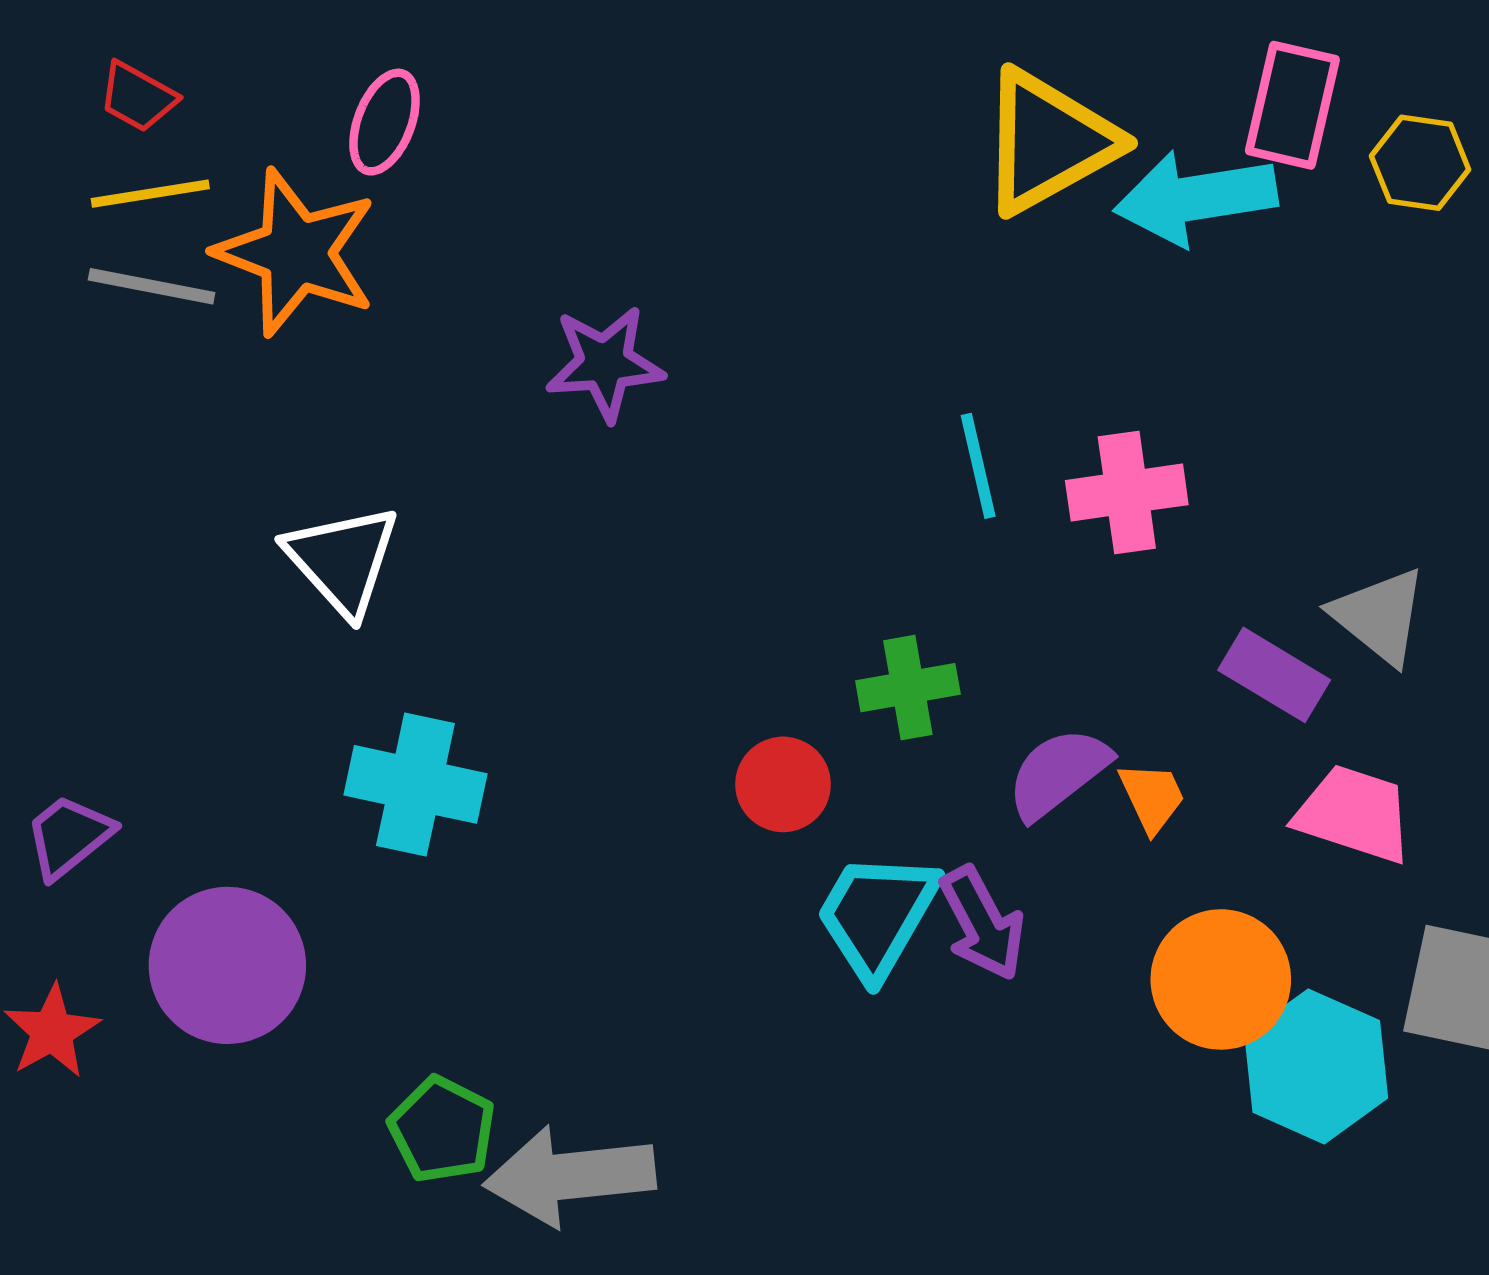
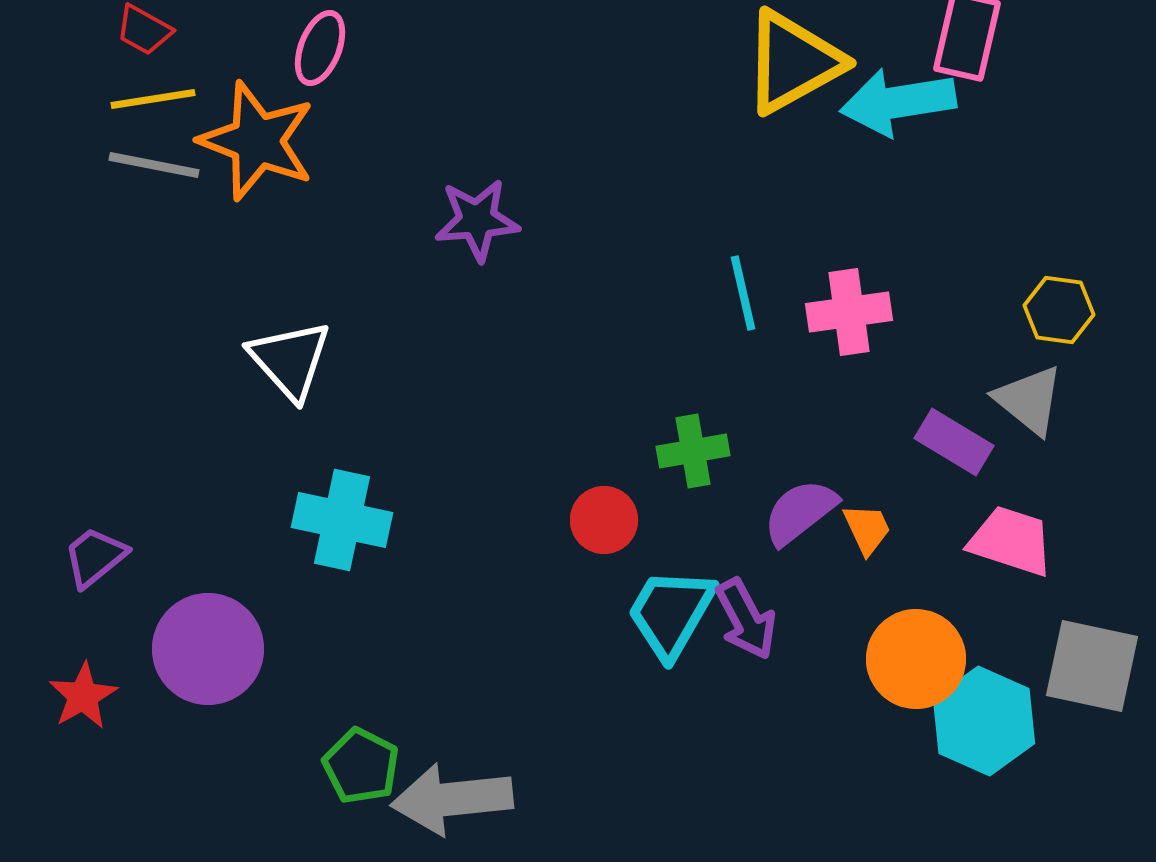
yellow hexagon: (1420, 163) -> (1059, 310), moved

